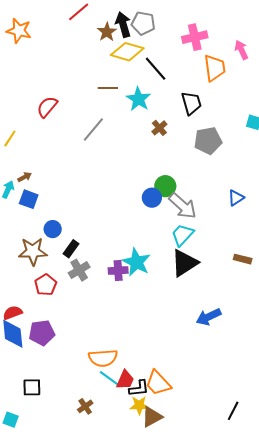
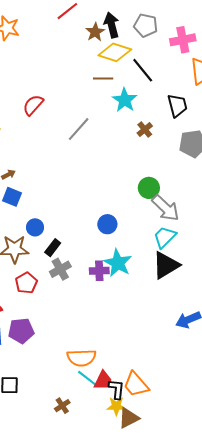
gray pentagon: (143, 23) -> (146, 25), moved
brown line: (108, 88) -> (103, 79), moved
blue circle: (152, 198) -> (107, 224), moved
black L-shape: (139, 388) -> (116, 389), turned -80

